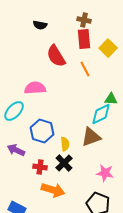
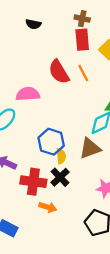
red semicircle: (56, 56) -> (59, 72), moved
blue hexagon: (42, 131) -> (51, 142), moved
red cross: (40, 167) -> (33, 182), size x1.6
orange arrow: (53, 190) -> (48, 207), size x0.7

